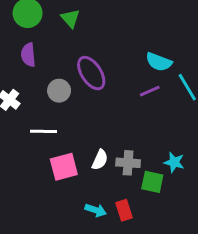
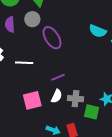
gray circle: (59, 91) -> (32, 19), moved
purple line: (150, 91) -> (58, 77), moved
white line: (43, 131) -> (24, 63), moved

